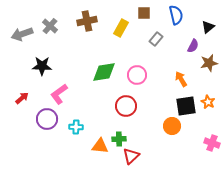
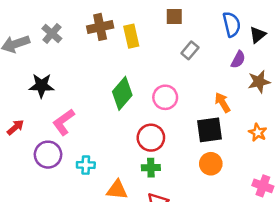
blue semicircle: (176, 15) -> (232, 24), moved
yellow rectangle: (121, 28) -> (131, 36), moved, turned -42
green diamond: (104, 72) -> (122, 93), turned -40
black square: (186, 106) -> (209, 130), moved
green cross: (119, 139) -> (151, 168), moved

